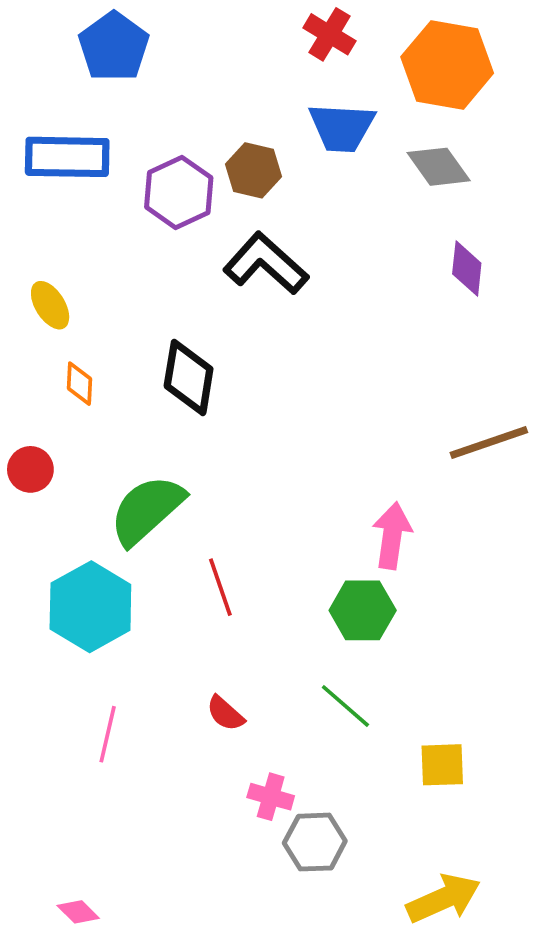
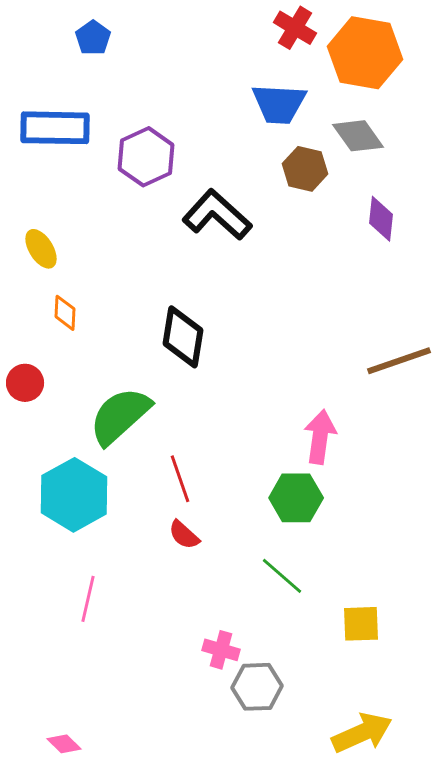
red cross: (329, 34) -> (295, 28), moved
blue pentagon: (114, 47) -> (93, 38), size x0.6
brown hexagon: (254, 170) -> (305, 169), moved
black diamond: (189, 378) -> (183, 337), moved
red semicircle: (225, 713) -> (184, 535), moved

